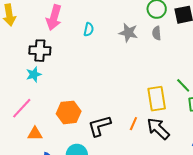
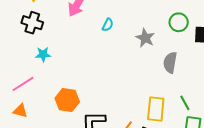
gray semicircle: (157, 33) -> (170, 62), moved, size x1.5
black cross: (40, 51) -> (32, 23), moved
orange triangle: (35, 134) -> (20, 111), moved

